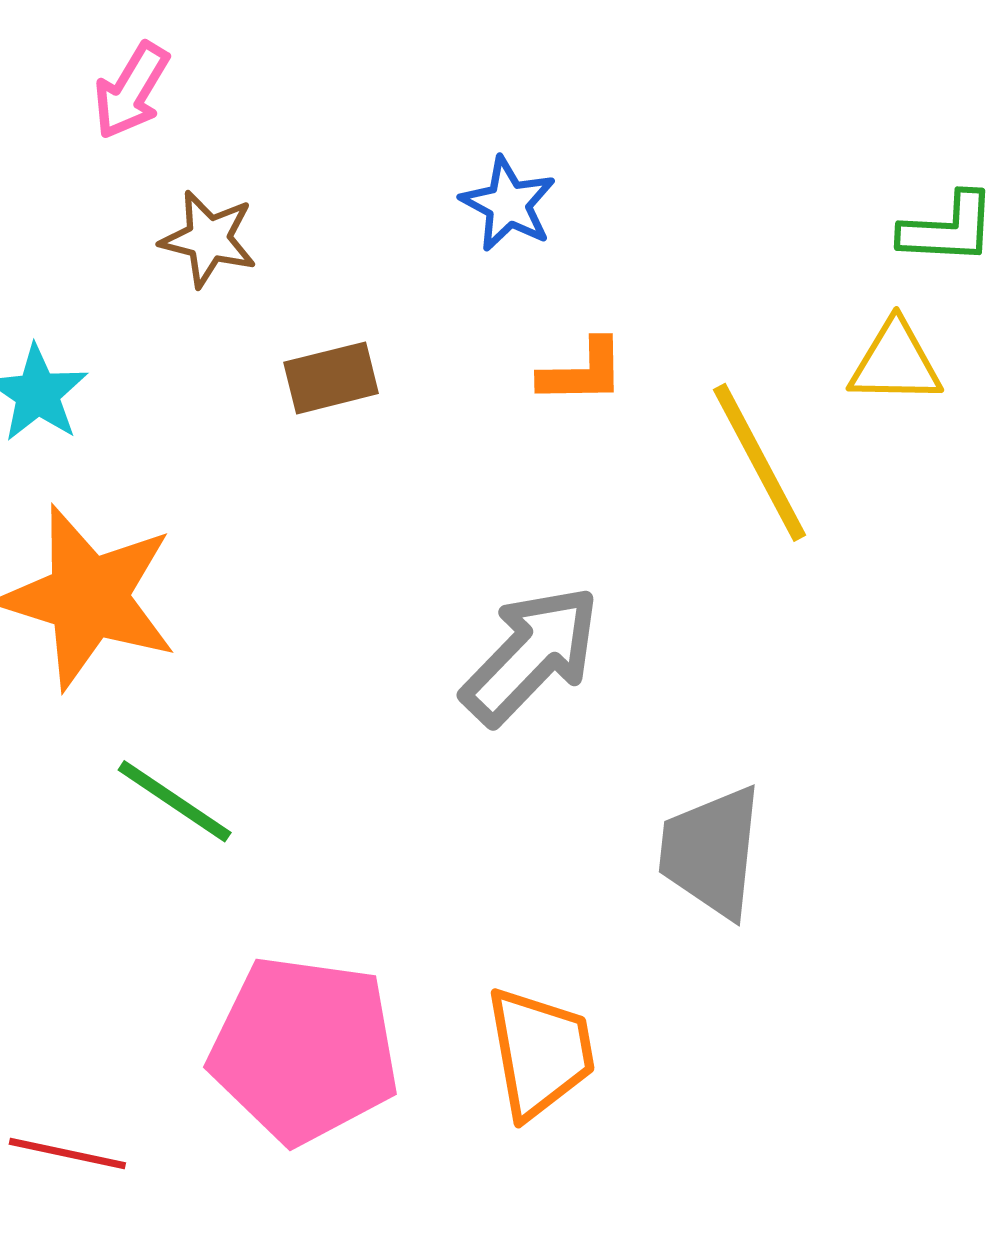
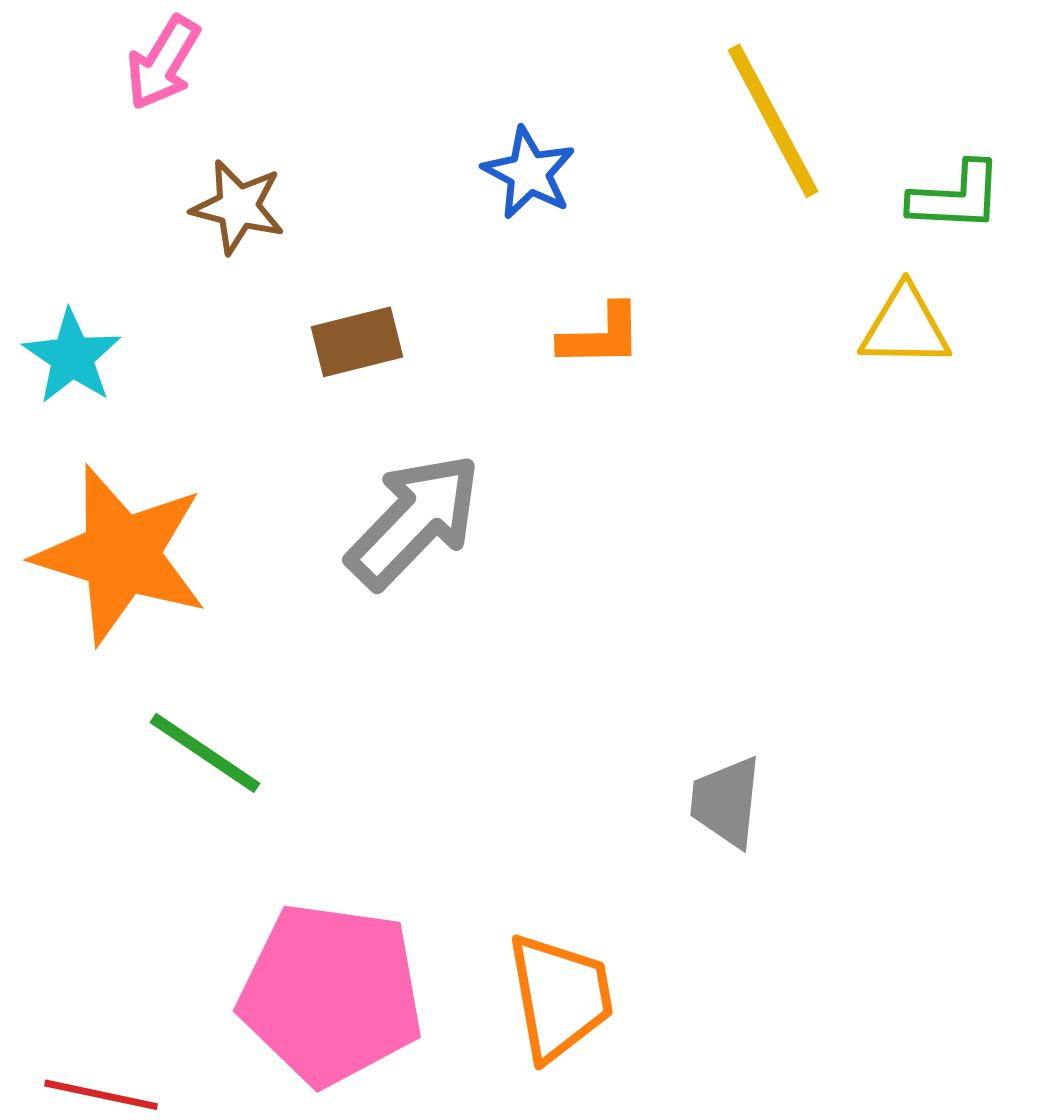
yellow line: (760, 462) -> (773, 121), moved
gray arrow: (531, 655) -> (414, 521), moved
gray trapezoid: (711, 852) -> (726, 802), size x0.7

